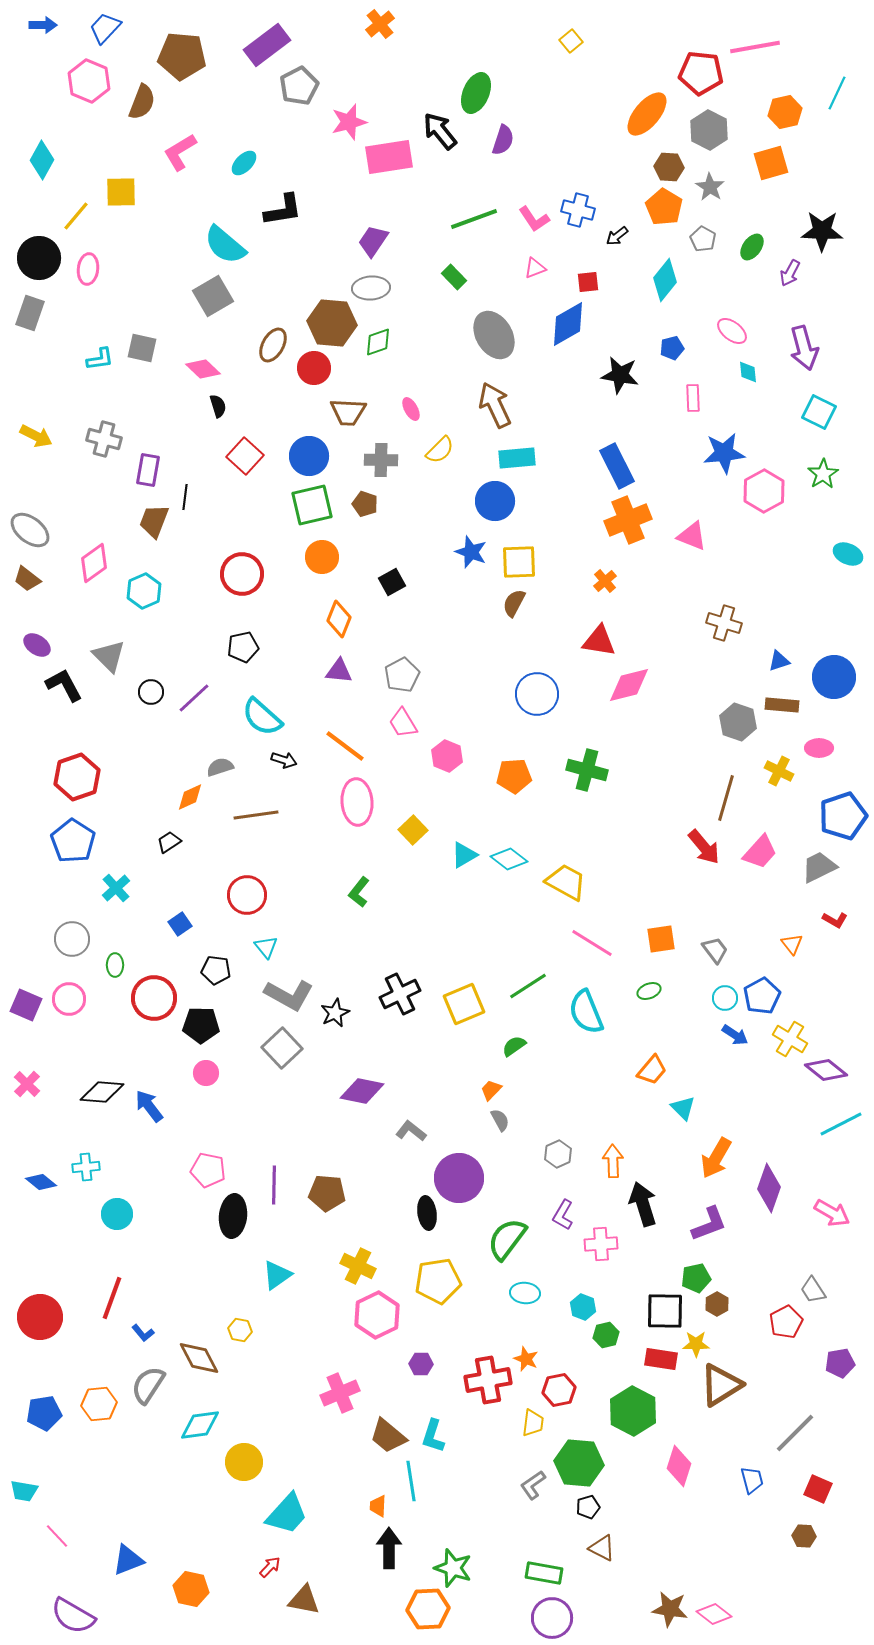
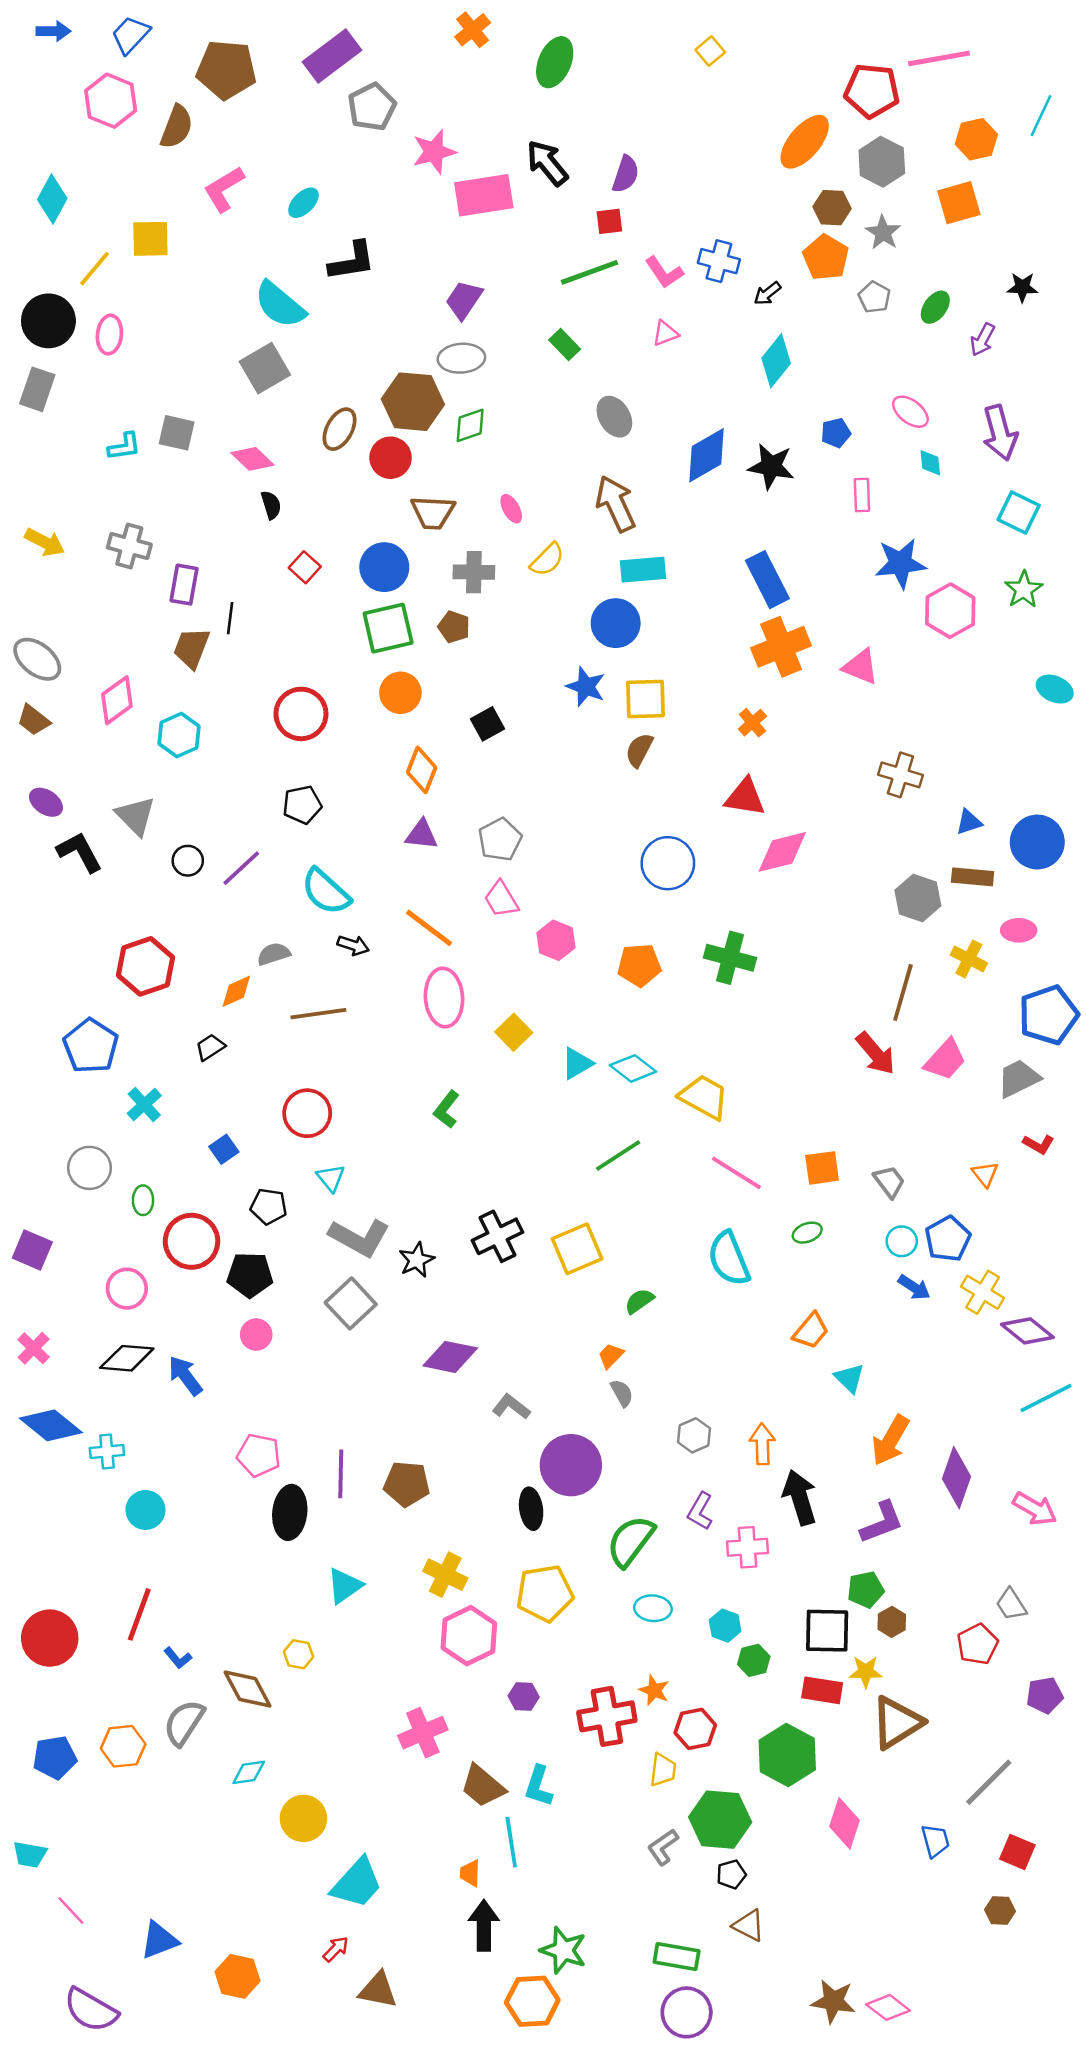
green ellipse: (476, 93) -> (555, 62), moved
black star: (822, 231) -> (1022, 287), size x0.6
cyan diamond: (665, 280) -> (776, 361), moved
red square: (588, 282) -> (609, 221), moved
blue diamond: (568, 324) -> (706, 455), moved
gray ellipse: (494, 335) -> (614, 417), size x0.7
red square: (245, 456) -> (305, 567), size x0.7
red hexagon: (77, 777) -> (145, 966), moved
green line: (528, 986) -> (618, 1155), moved
pink circle: (69, 999) -> (127, 1289), moved
blue diamond: (41, 1182) -> (51, 1425), moved, size x1.6
cyan diamond: (200, 1425) -> (249, 1772), size x0.7

